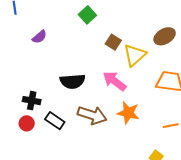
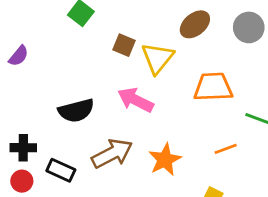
orange star: (128, 113) -> (165, 160), moved, turned -30
brown arrow: (92, 115) -> (112, 153), turned -36

